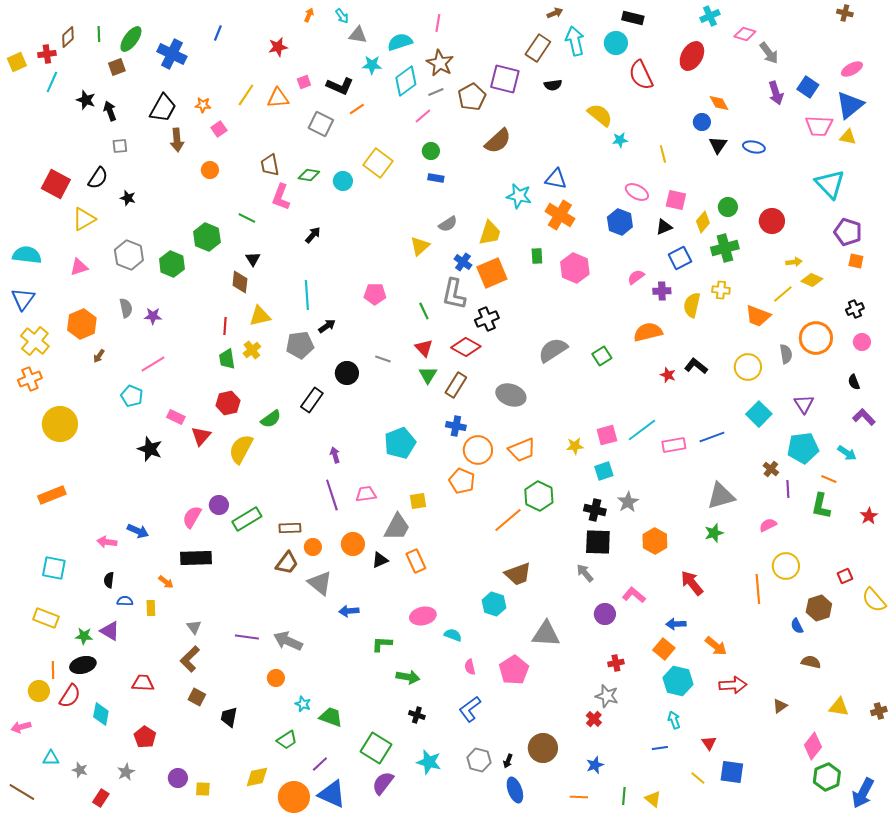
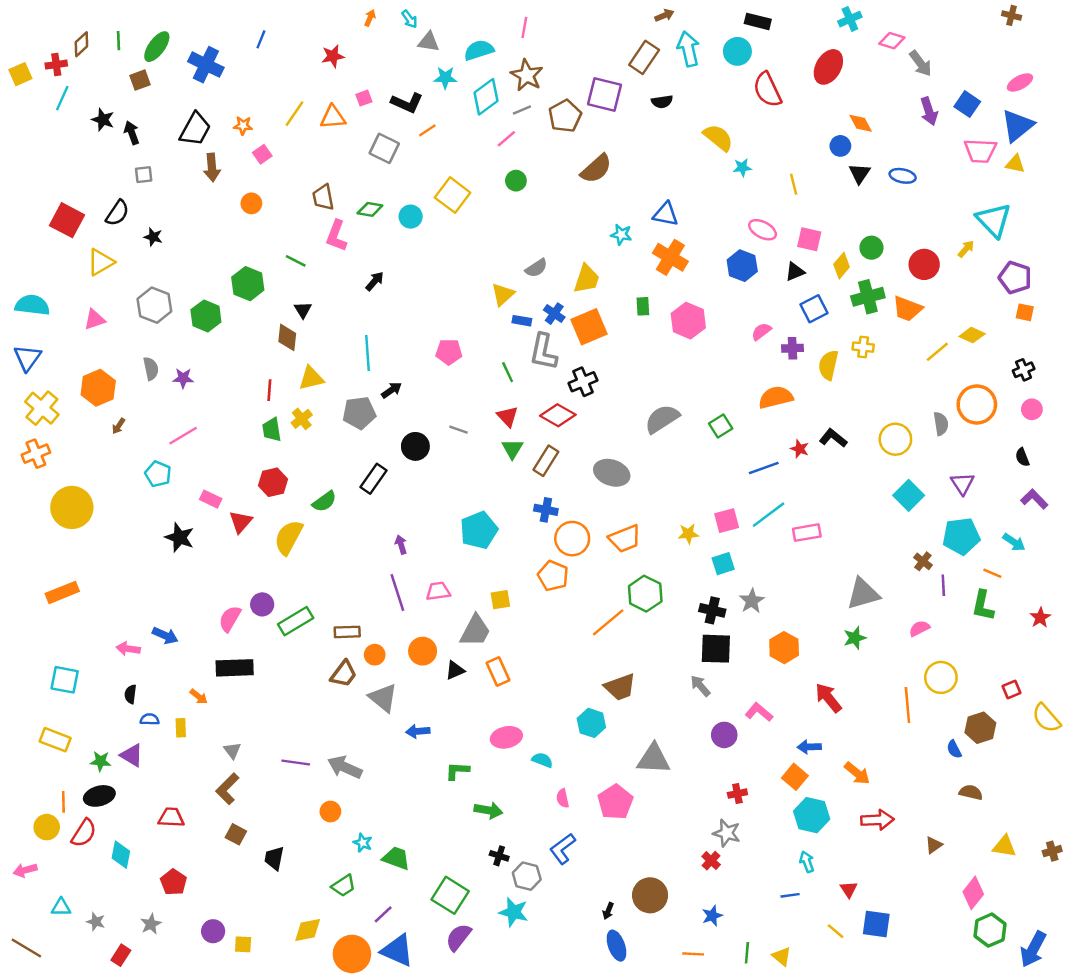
blue rectangle: (436, 178) -> (522, 321), moved
cyan star: (519, 196) -> (621, 235), size x0.7
yellow arrow: (794, 262) -> (966, 249), moved, turned -42
orange trapezoid: (758, 316) -> (907, 309), moved
blue line: (712, 437) -> (764, 468), moved
gray hexagon: (479, 760) -> (527, 876), moved

